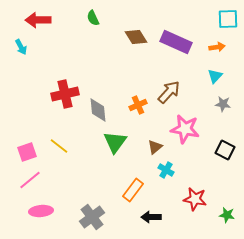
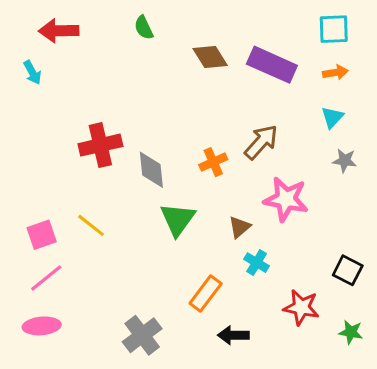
cyan square: (228, 19) -> (334, 29), moved
black square: (225, 150) -> (348, 270), moved
pink ellipse: (41, 211) -> (42, 326), moved

